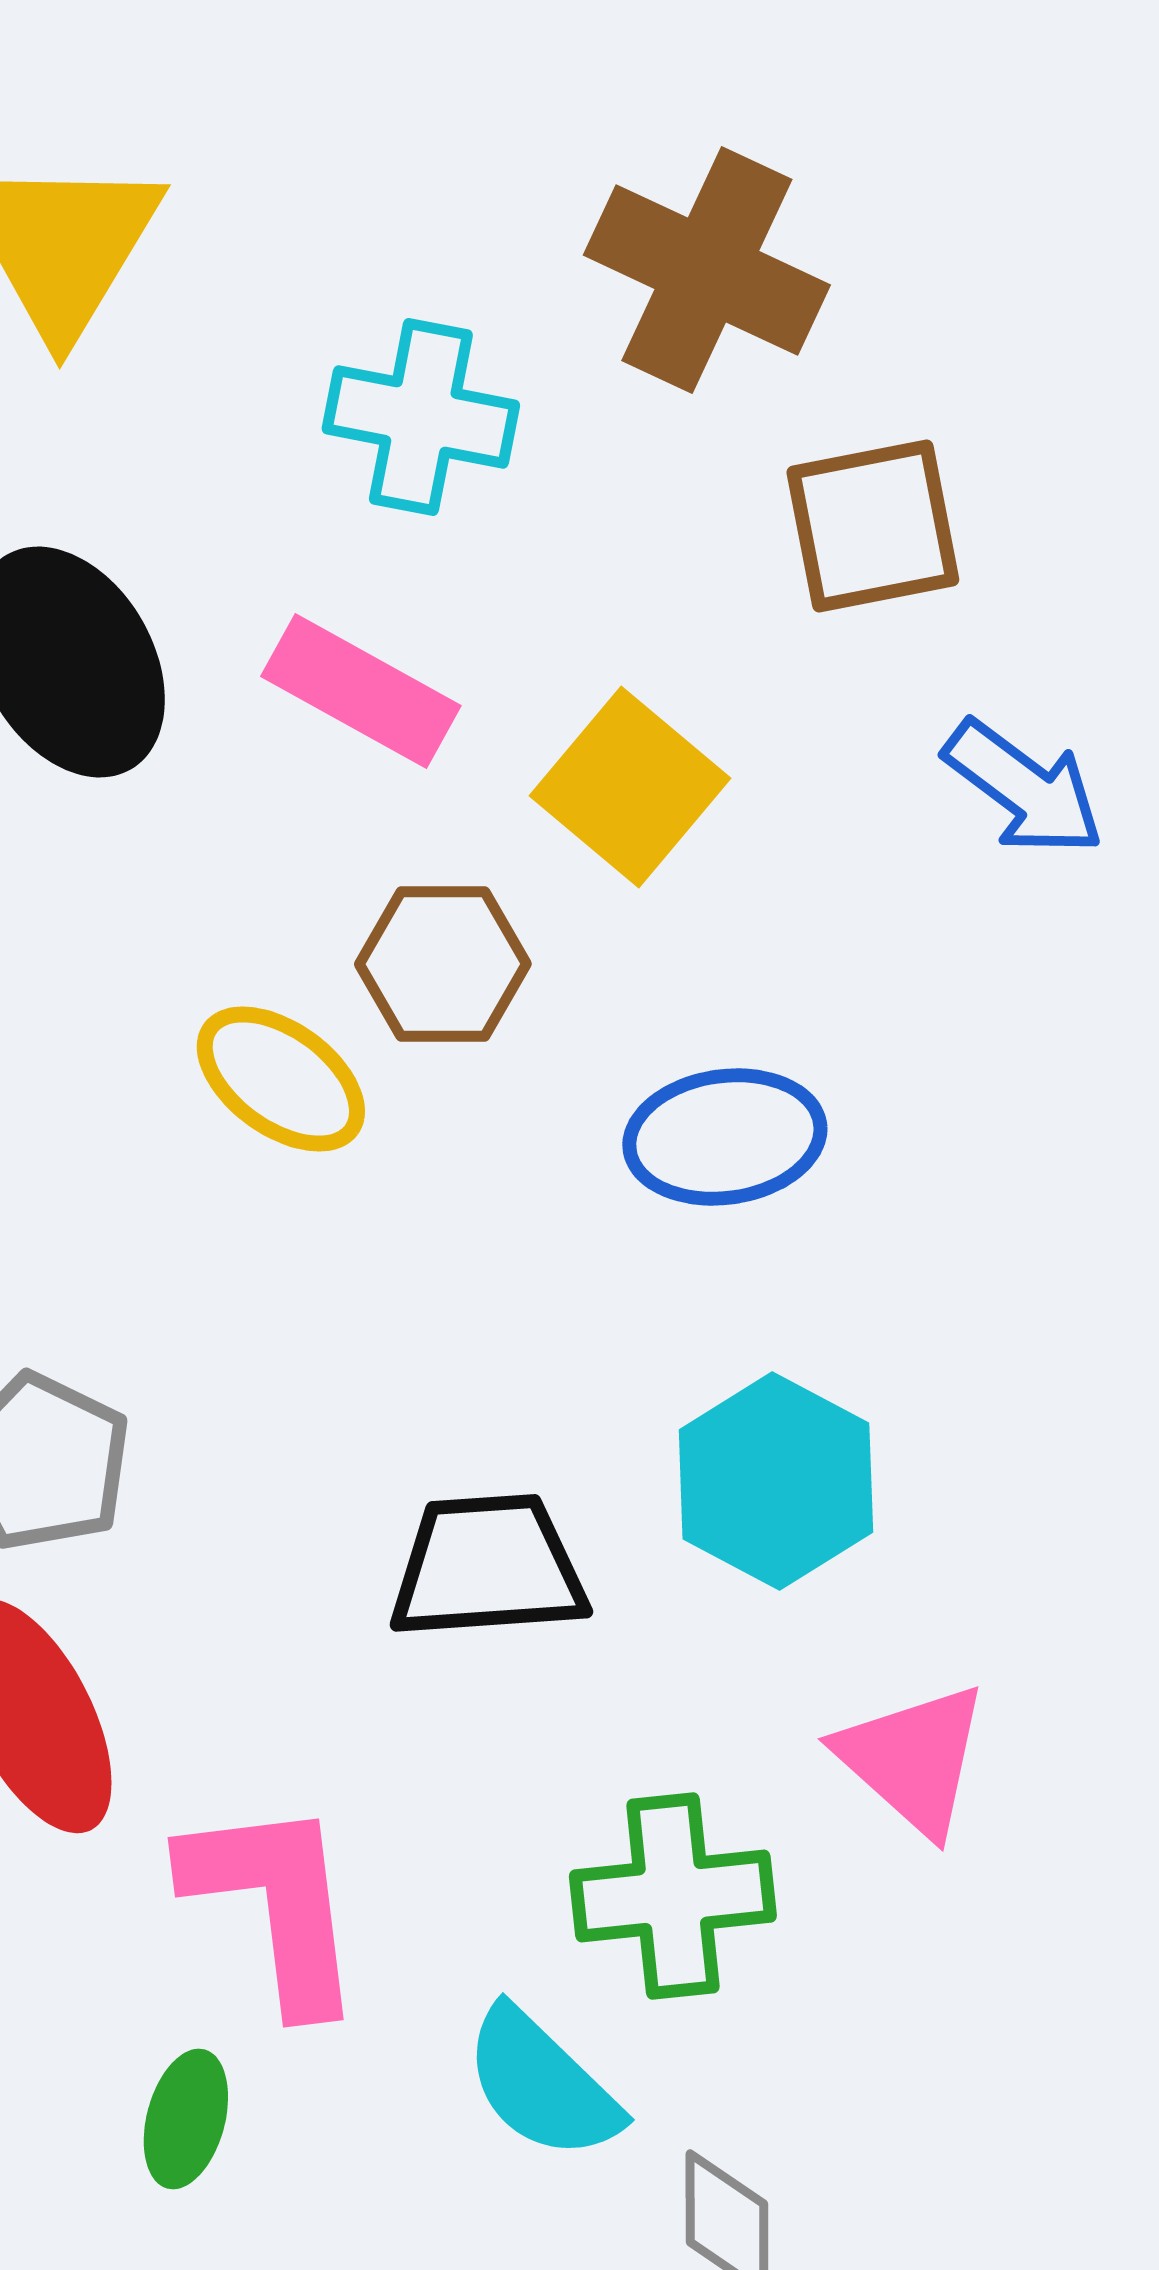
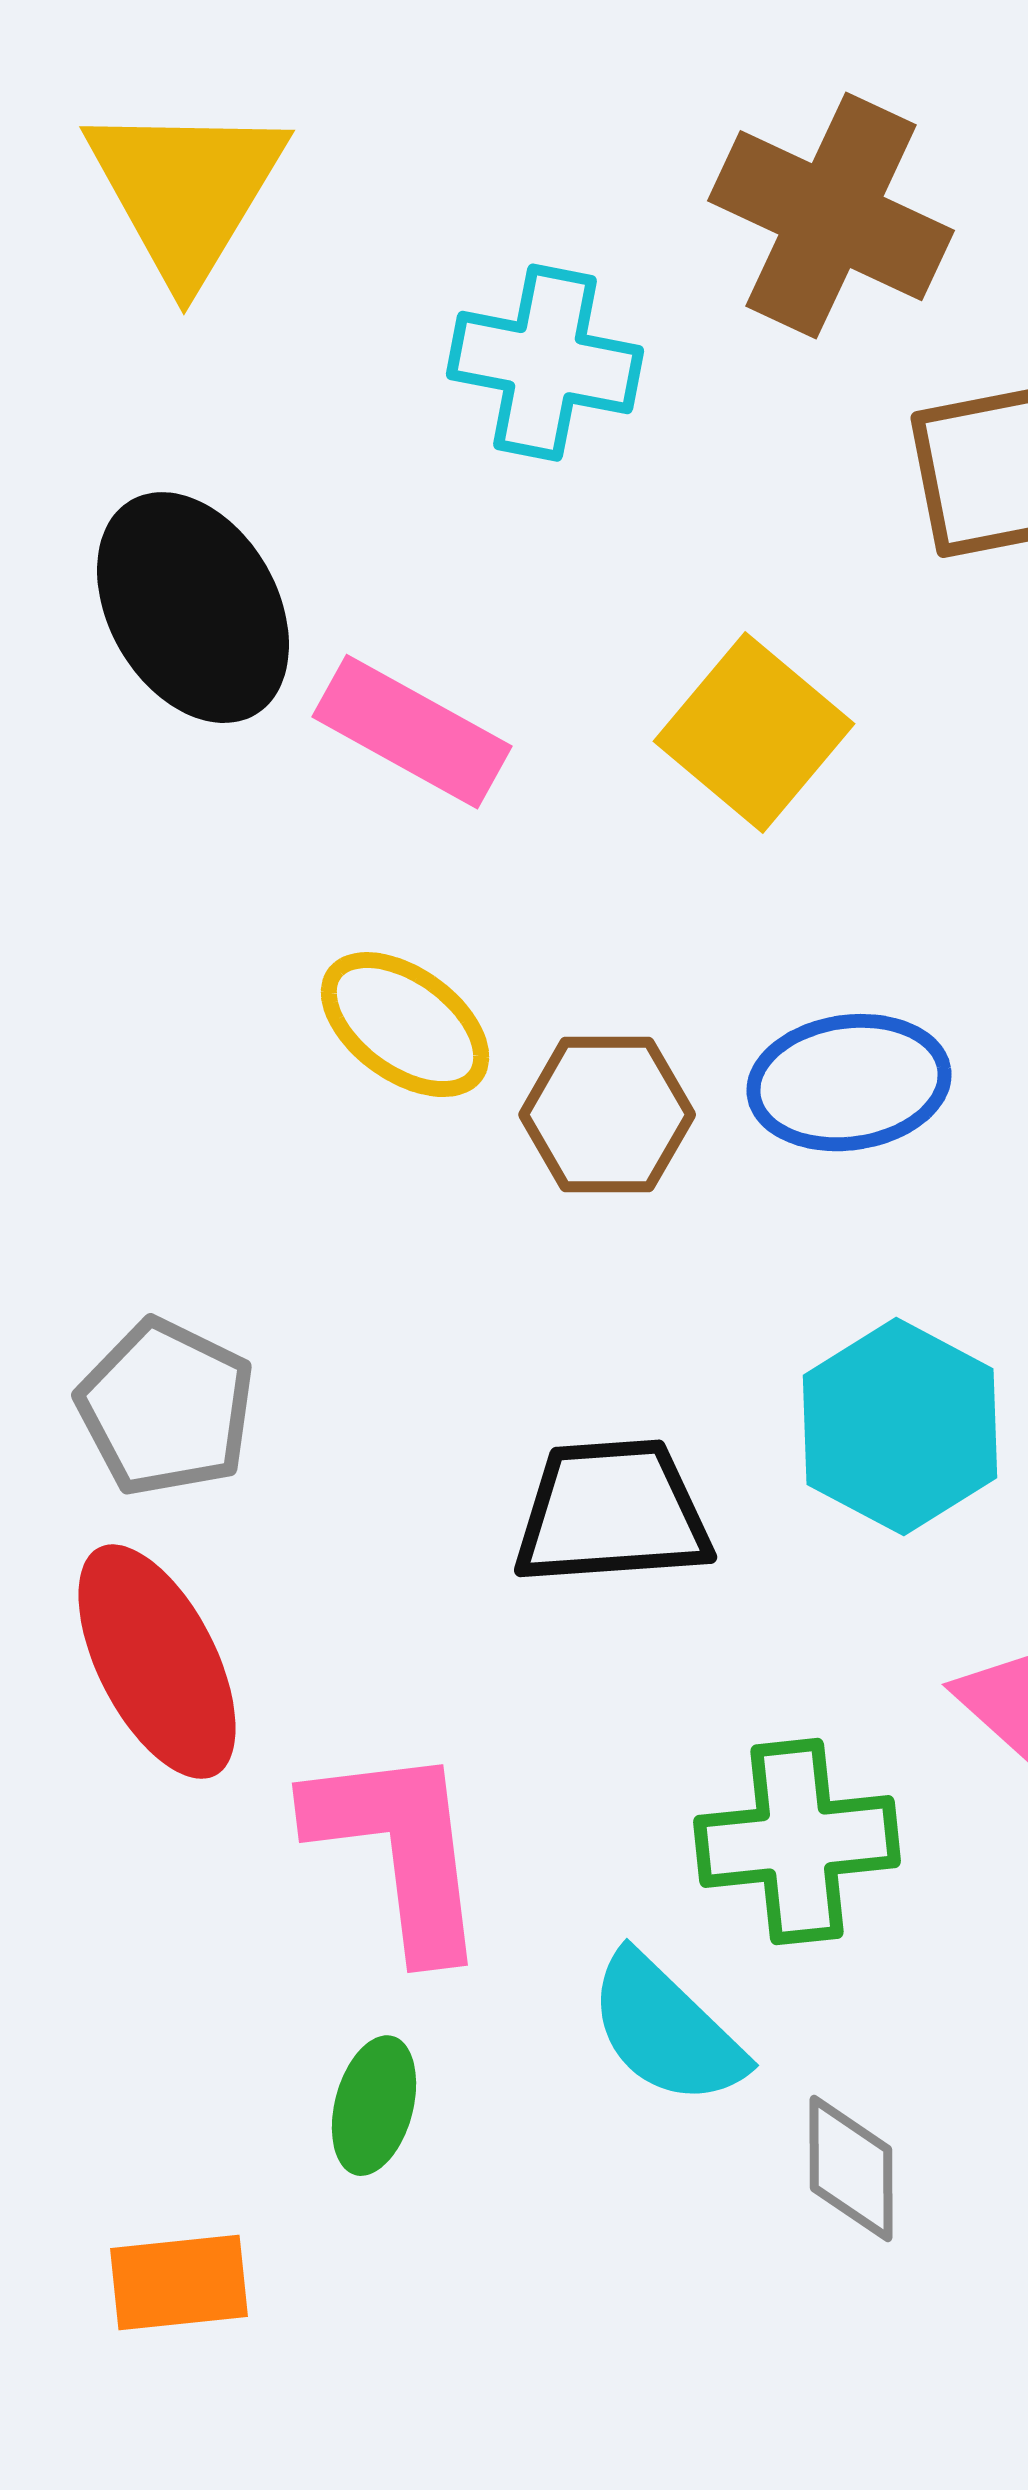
pink rectangle: (361, 691) -> (412, 732), moved
brown hexagon: (443, 964) -> (607, 1115), moved
green ellipse: (186, 2119) -> (374, 2106), moved

